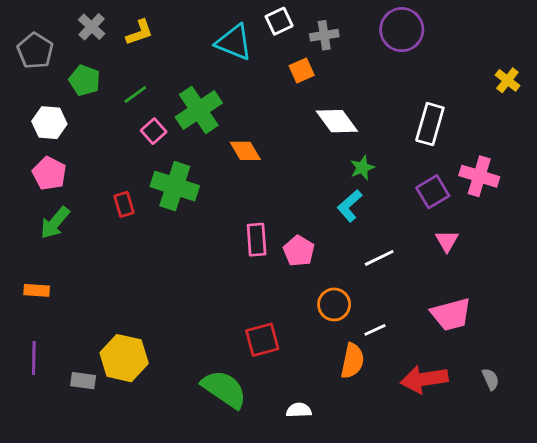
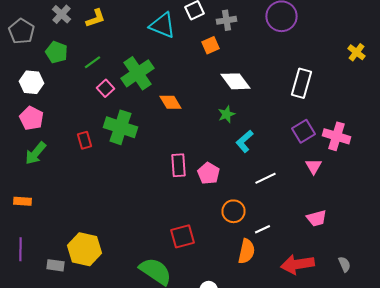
green star: (362, 168) -> (226, 114), moved
pink cross: (479, 176) -> (336, 136), moved
pink trapezoid: (451, 314) -> (316, 218), size x0.7

